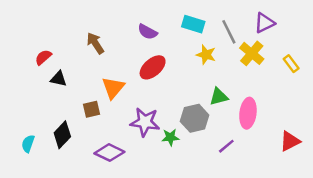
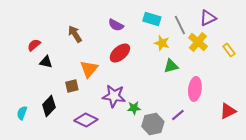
green triangle: (219, 97) -> (171, 66), moved
gray hexagon: (195, 118) -> (153, 124), moved

